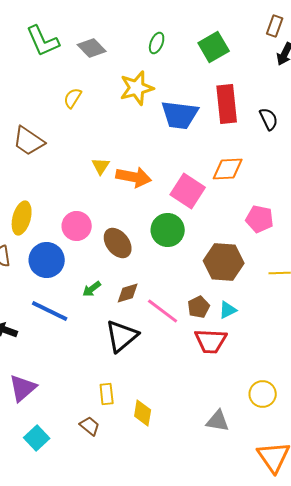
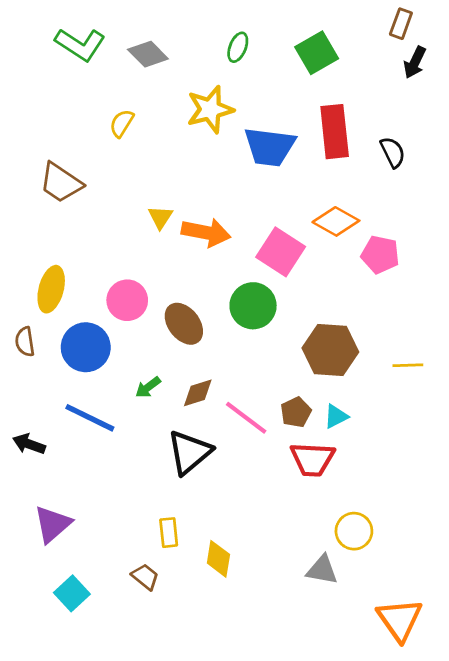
green L-shape: (43, 41) -> (80, 44), turned -33
orange diamond: (228, 169) -> (336, 221), turned 32
pink pentagon: (260, 219) -> (380, 255), moved
yellow circle: (263, 394) -> (354, 531), moved

